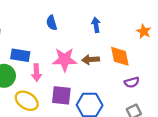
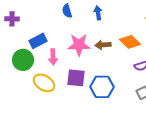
blue arrow: (96, 25) -> (98, 13), moved
blue rectangle: (20, 55) -> (38, 41), turned -36
orange diamond: (120, 56) -> (130, 42), turned -35

